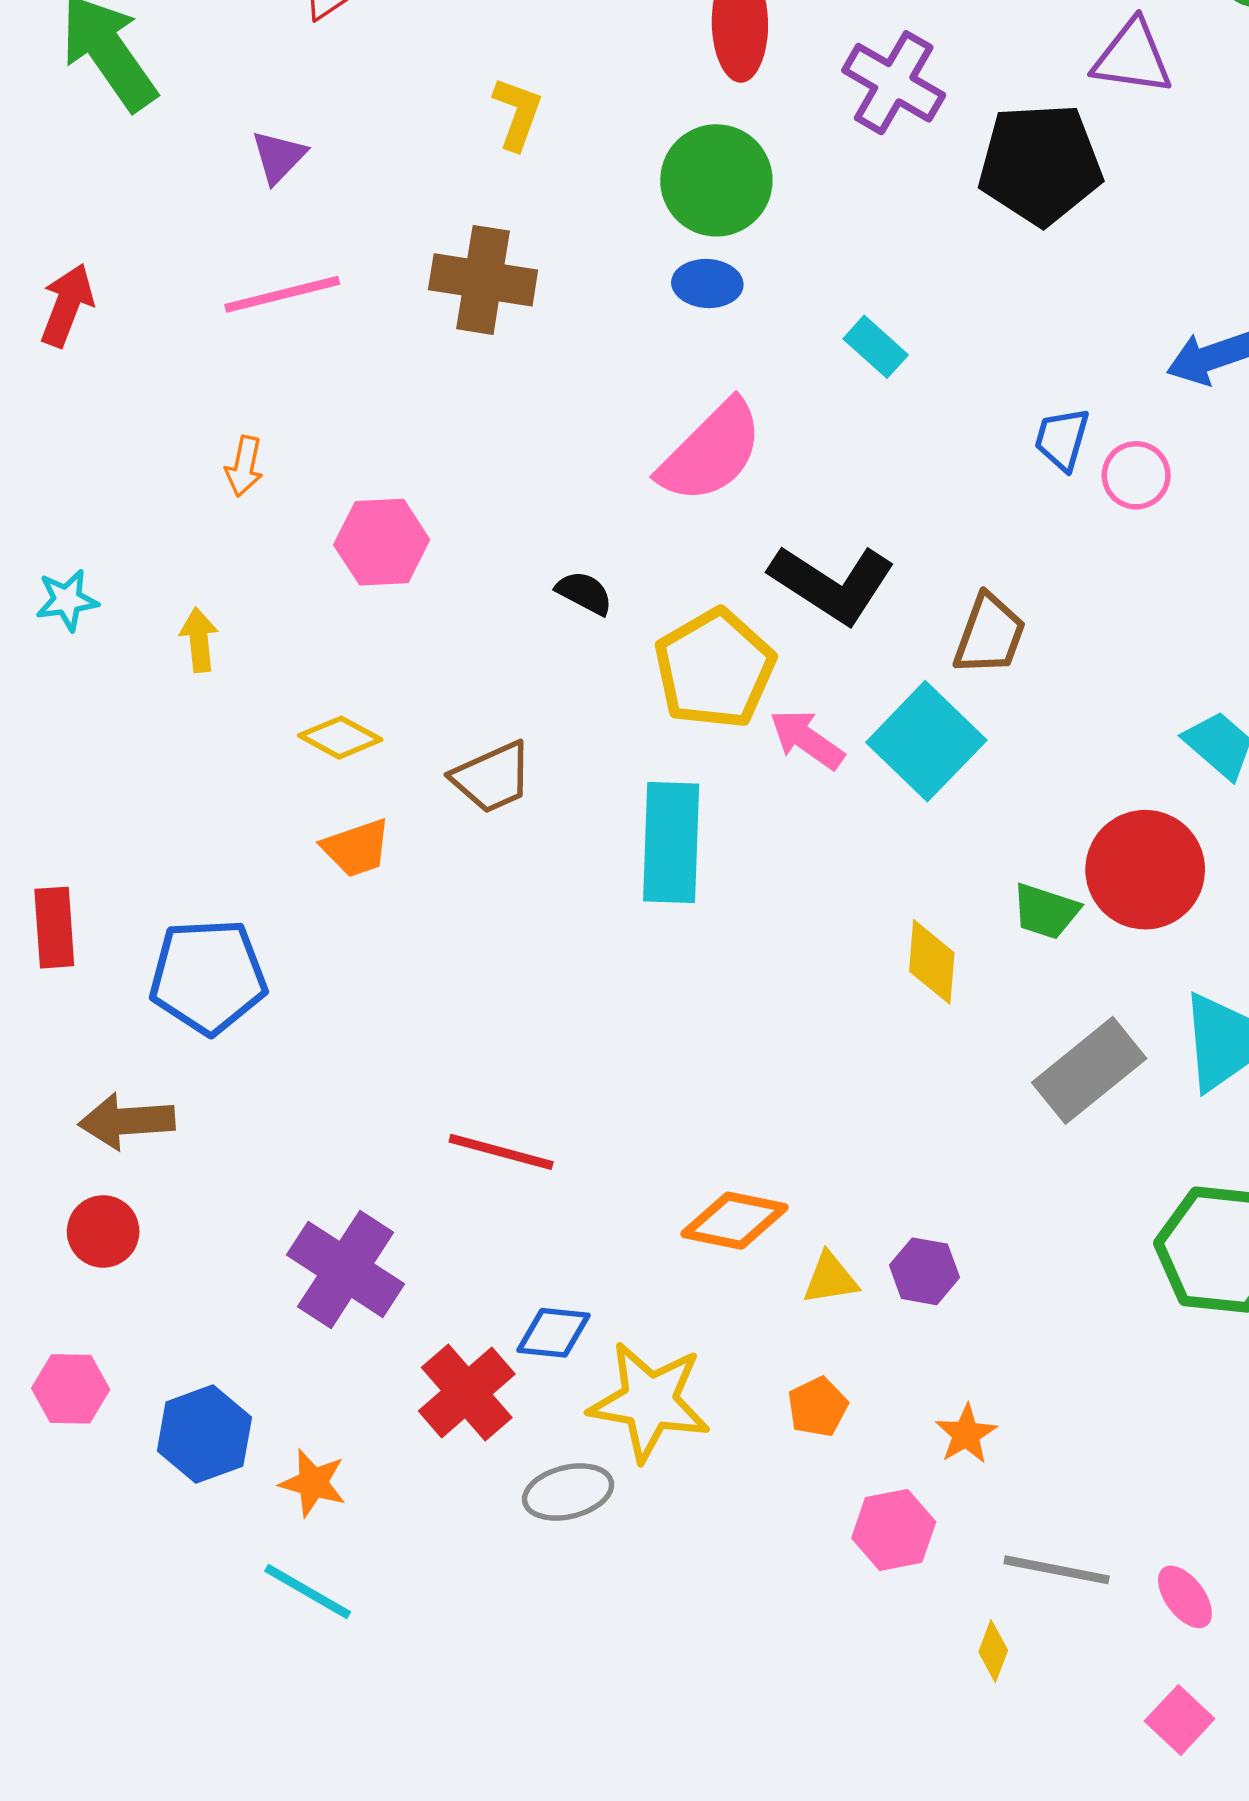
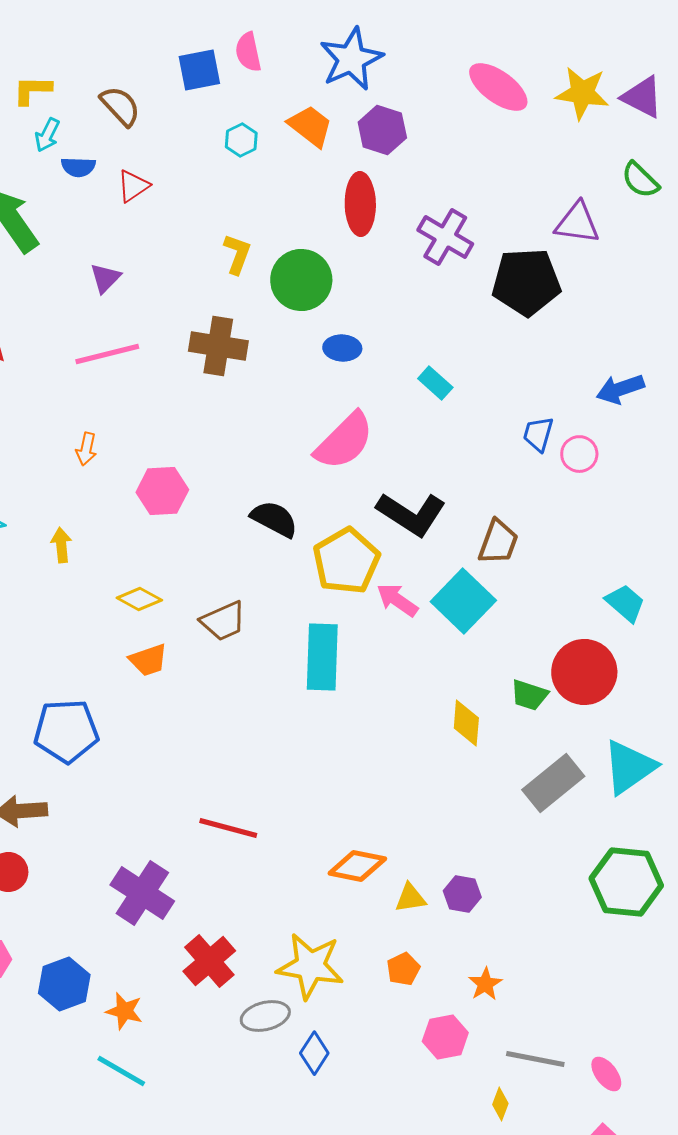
green circle: (716, 180) -> (301, 280), moved
black semicircle: (584, 593) -> (274, 519), size x1.5
blue diamond: (554, 1333) -> (314, 1053), moved, turned -63

